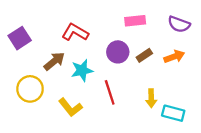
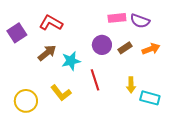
purple semicircle: (179, 24) -> (140, 21), moved
red L-shape: (75, 32) -> (51, 23), moved
yellow circle: (30, 89) -> (26, 101), moved

